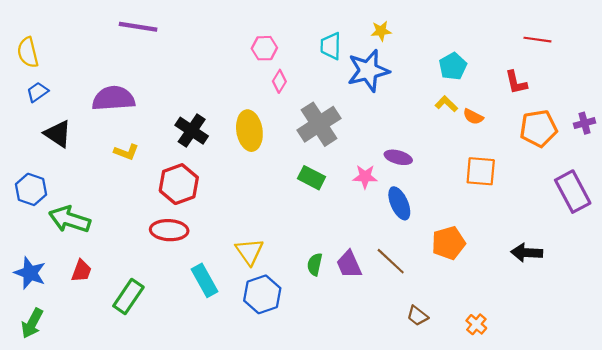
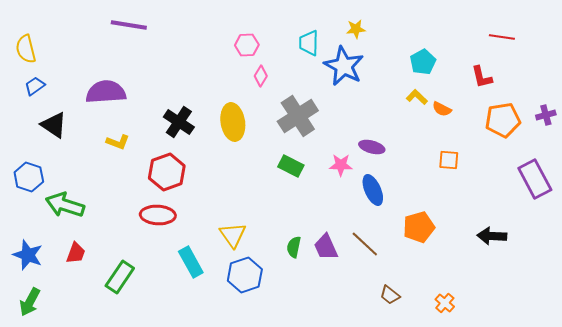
blue star: (368, 71) -> (344, 66), turned -30
orange square: (481, 171) -> (449, 160), size x0.7

